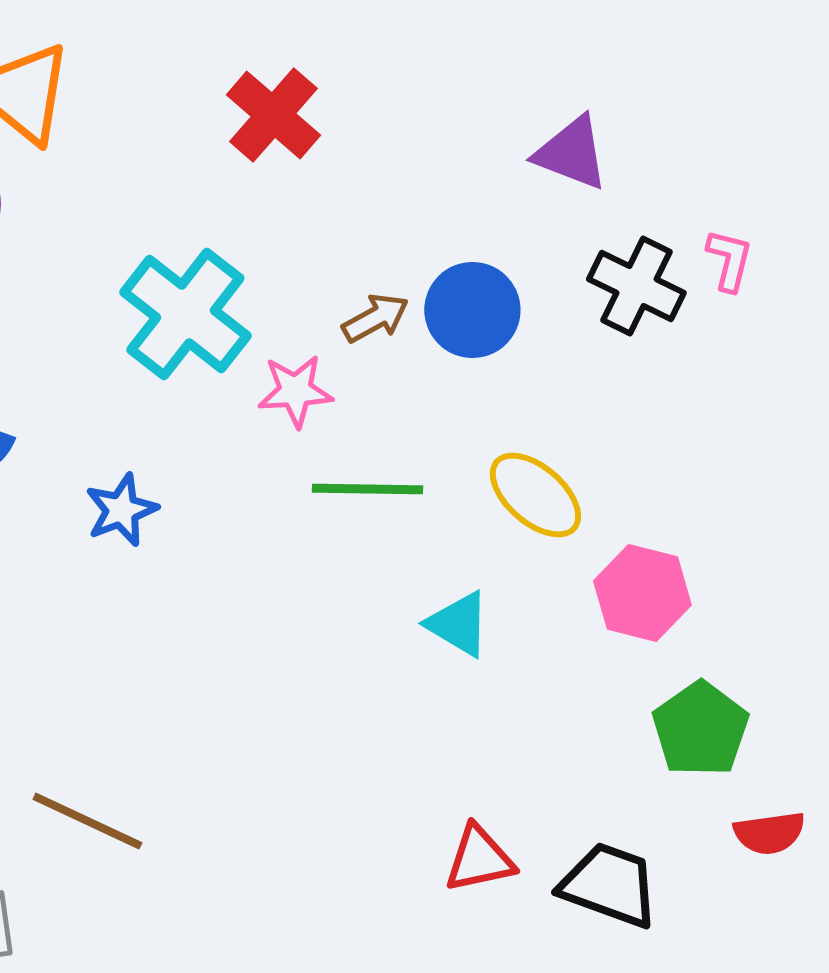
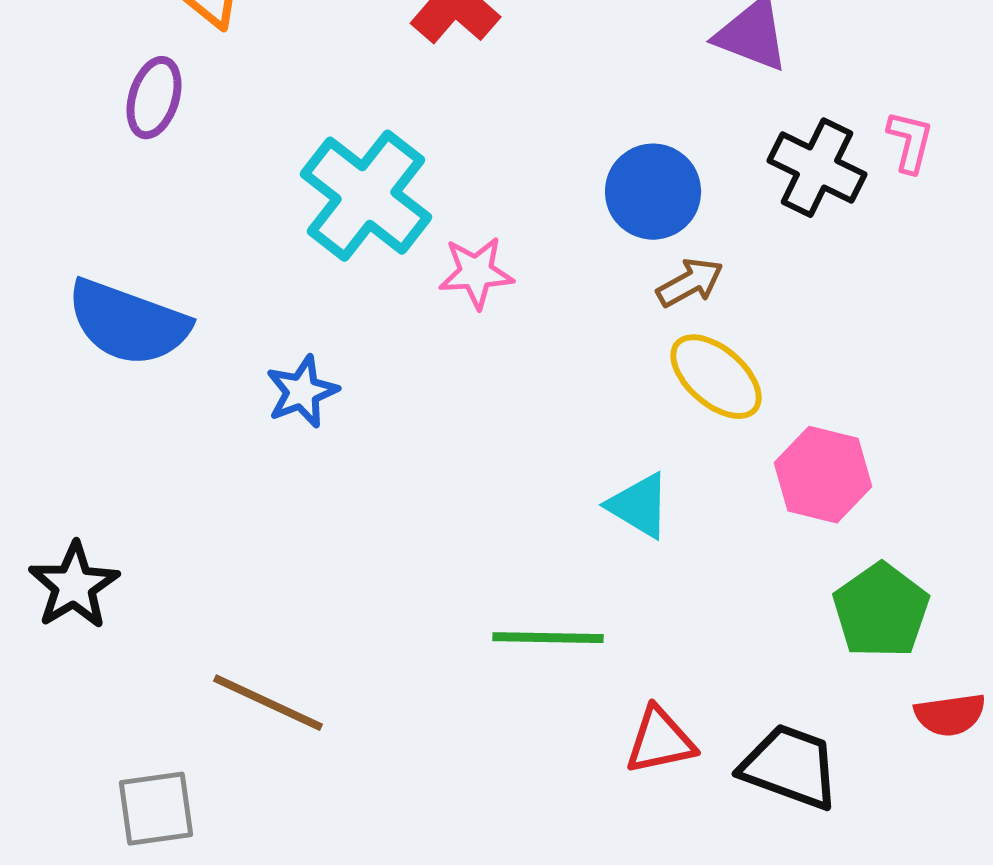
brown arrow: (375, 318) -> (690, 283), moved
green line: (367, 489) -> (548, 638), moved

